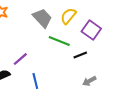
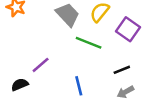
black line: (80, 55) -> (122, 70), moved
blue line: (35, 81) -> (79, 86), moved

